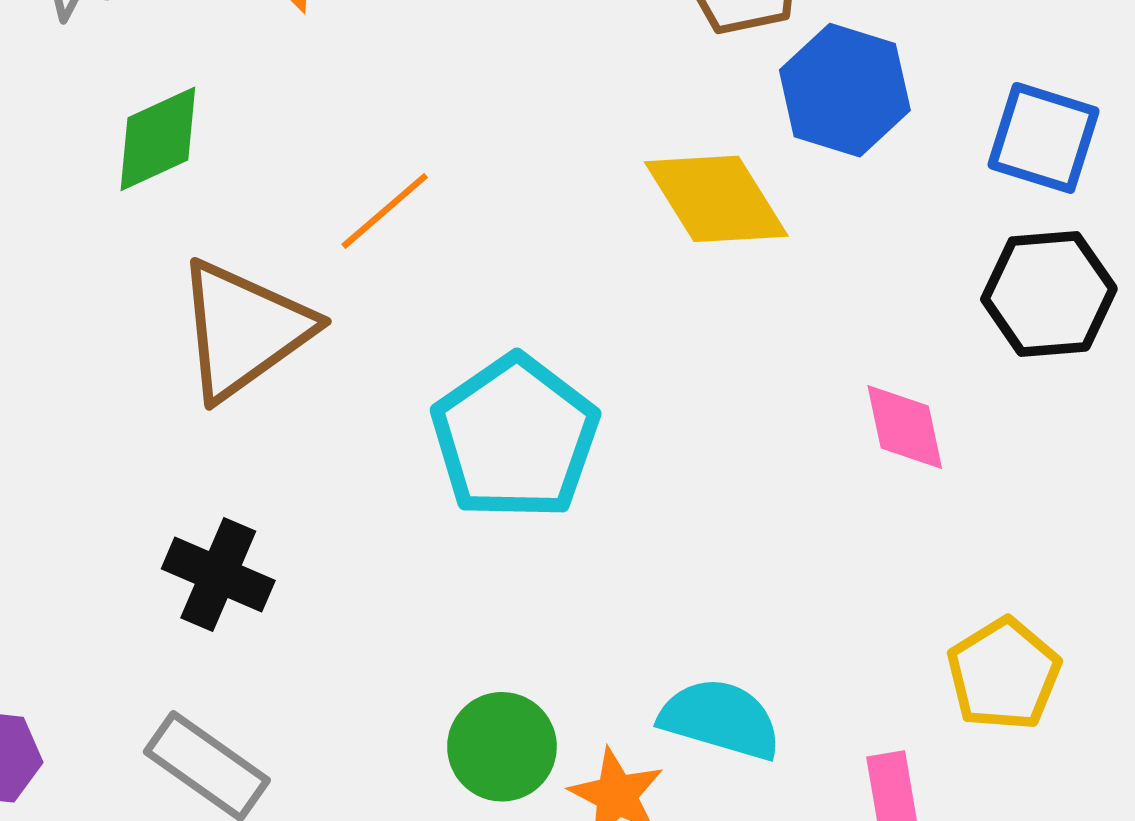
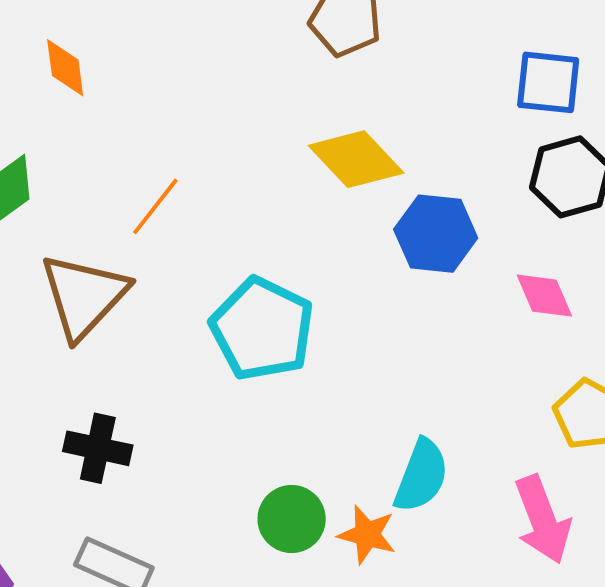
blue hexagon: (845, 90) -> (436, 234), moved
pink diamond: (905, 427) -> (544, 296), moved
cyan semicircle: (720, 719) -> (421, 476), turned 106

